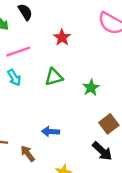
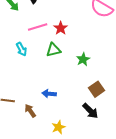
red star: (62, 37) -> (61, 28), moved
pink line: (18, 52) -> (38, 27), moved

